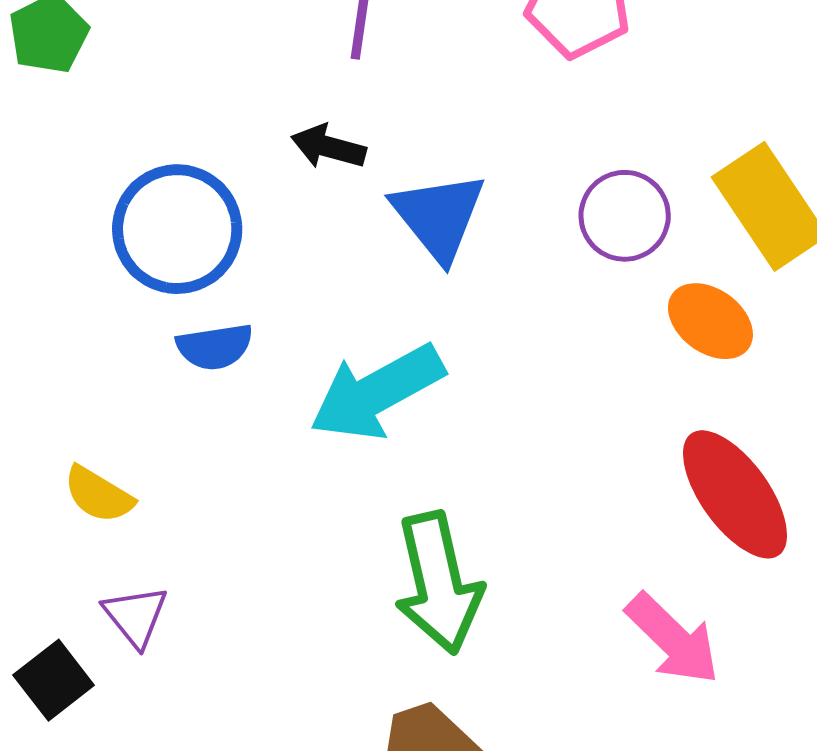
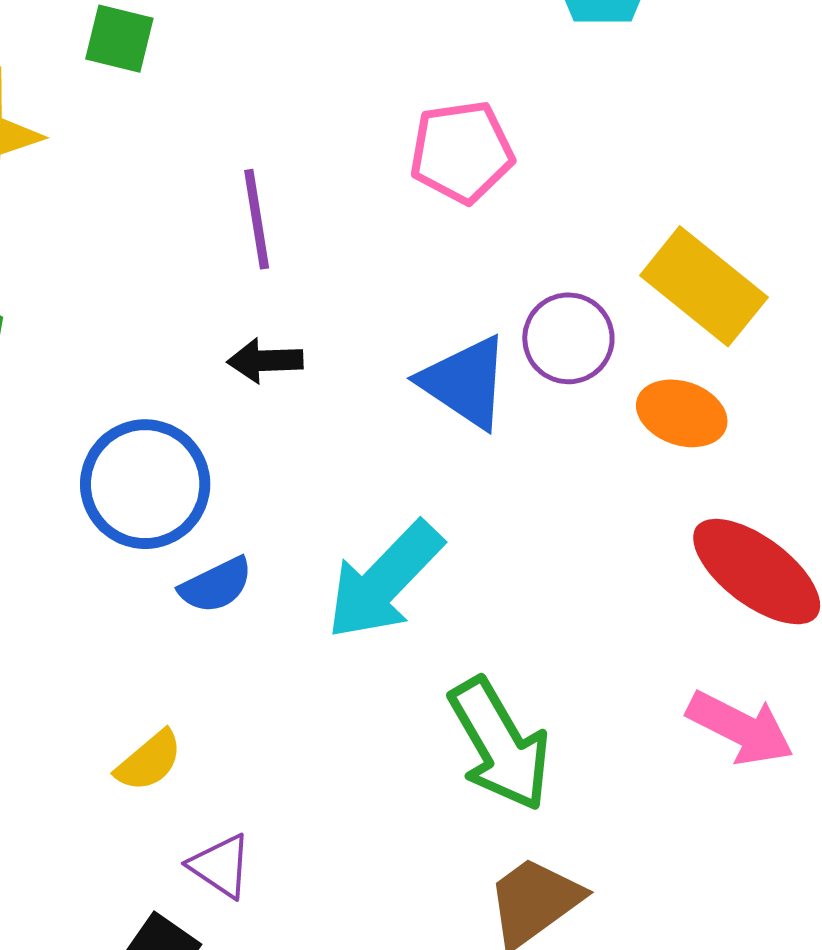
blue triangle: (439, 216) -> (465, 382), moved
yellow semicircle: (98, 495) -> (149, 761), turned -54

